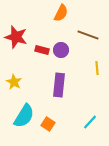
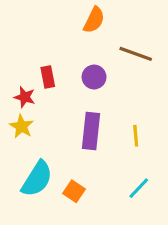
red star: (16, 37) -> (25, 97), moved, size x0.6
red rectangle: (42, 50) -> (48, 77), moved, turned 64
yellow line: (97, 68) -> (136, 136), moved

